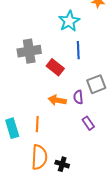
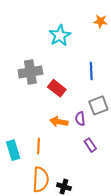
cyan star: (69, 21) -> (60, 35), moved
blue line: (78, 50) -> (91, 71), moved

